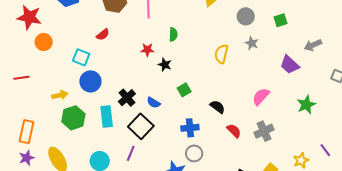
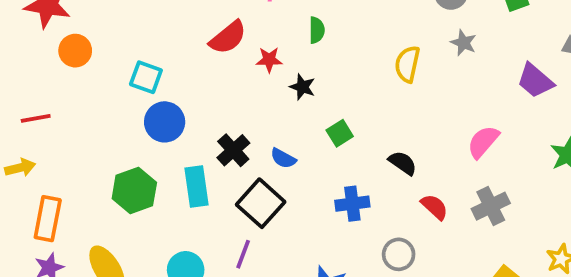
red semicircle: (103, 35) -> (228, 37), moved, size x1.5
yellow arrow: (60, 95) -> (20, 168), moved
gray circle: (194, 153) -> (399, 254), moved

